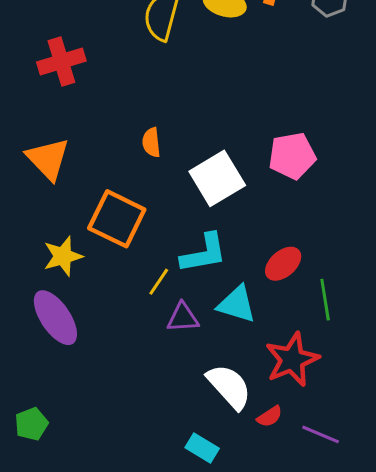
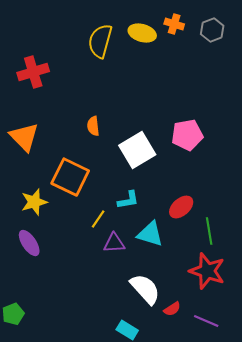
cyan L-shape: (204, 253) -> (128, 200), size x0.7
purple ellipse: (55, 318) -> (29, 243), size x0.7
red star: (292, 360) -> (207, 271), moved, turned -30

